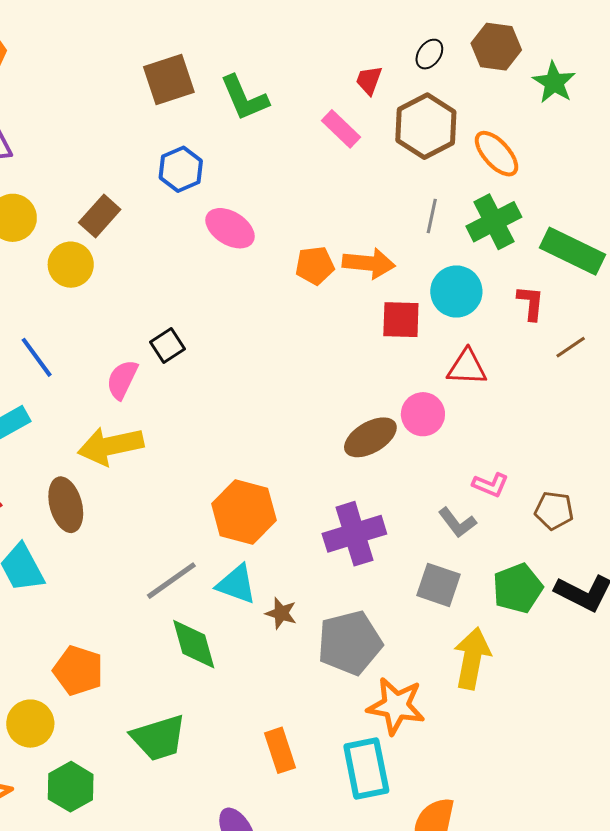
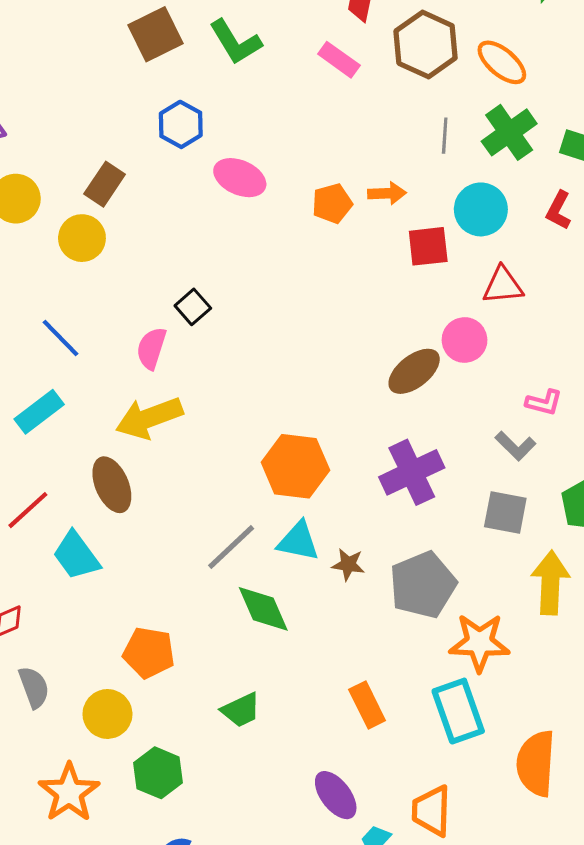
orange arrow: (369, 263) -> (387, 193), size x0.7
red L-shape: (531, 303) -> (559, 210), turned -150
green trapezoid: (159, 738) -> (241, 710), size x0.7

